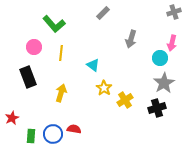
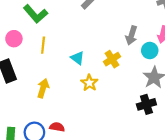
gray arrow: (131, 39) -> (131, 35), moved
yellow cross: (125, 100) -> (112, 59), moved

